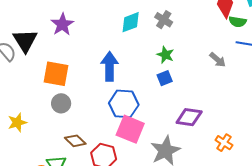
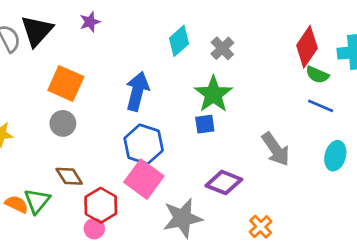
cyan diamond: (131, 22) -> (179, 41), turned -35
purple star: (62, 24) -> (90, 22), size x0.7
green star: (165, 55) -> (213, 94), size x1.6
gray arrow: (218, 60) -> (276, 149), moved, size x1.5

